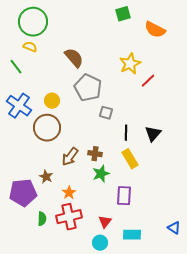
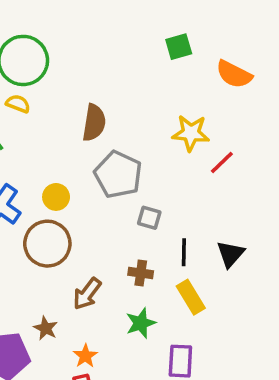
brown semicircle: (74, 58) -> (94, 123), turned 50
yellow star: (130, 64) -> (191, 133), turned 30
brown cross: (95, 154) -> (141, 273), moved

